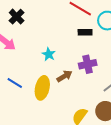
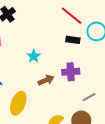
yellow ellipse: (42, 88) -> (18, 103), moved

